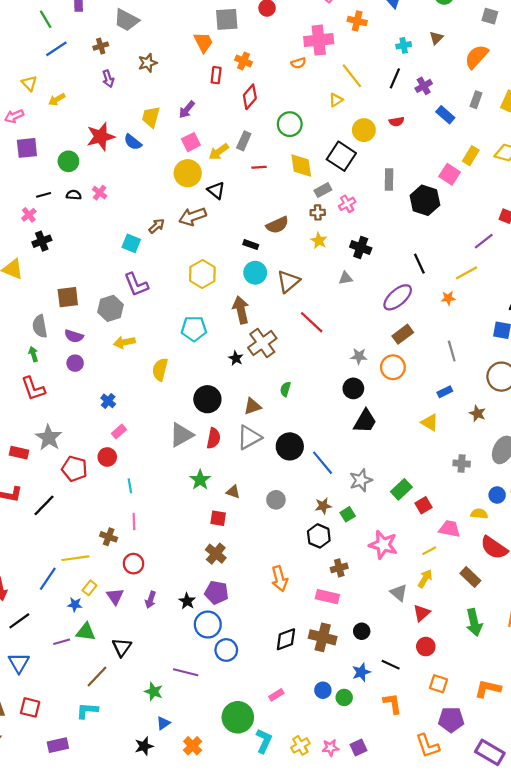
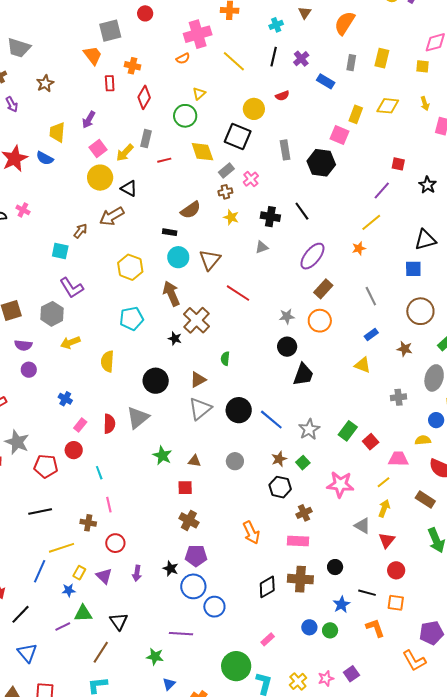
yellow triangle: (336, 100) -> (199, 94), moved
black line: (419, 264) -> (302, 211), moved
red semicircle: (214, 438) -> (109, 424), moved
black line: (44, 505) -> (40, 512), moved, turned 45
orange square: (438, 684) -> (396, 603), moved

